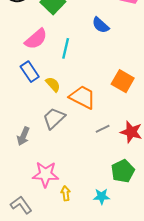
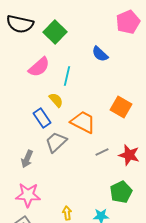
blue rectangle: (30, 72) -> (42, 118), moved
yellow semicircle: (53, 84) -> (56, 100), moved
pink star: (46, 174) -> (28, 195), moved

